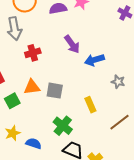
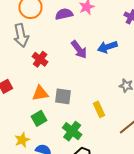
red cross: (33, 53) -> (40, 59), turned -35
blue arrow: (94, 60) -> (107, 47), moved
green square: (12, 101) -> (39, 118), moved

